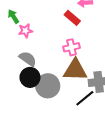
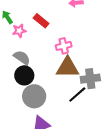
red rectangle: (72, 18) -> (41, 21), moved
gray circle: (48, 86) -> (34, 96), moved

